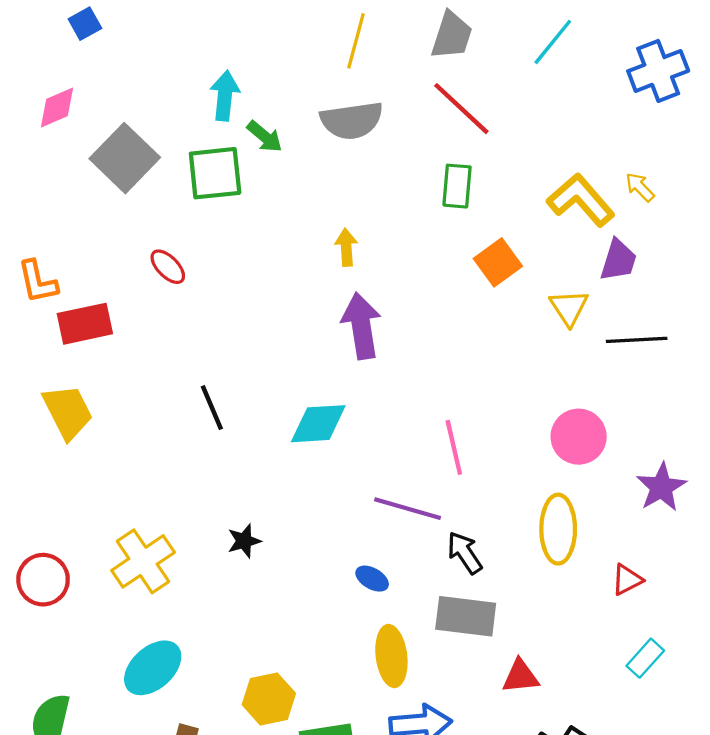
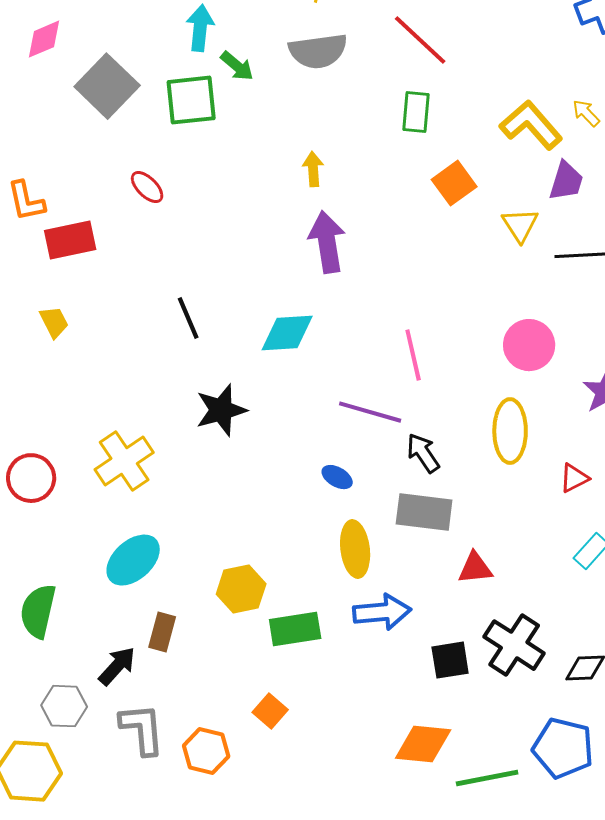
yellow trapezoid: (68, 412) -> (54, 322), size x0.6
black star: (244, 541) -> (221, 410), moved, size x1.6

